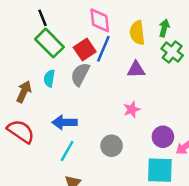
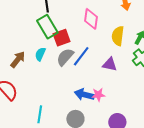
blue line: (103, 49) -> (81, 56), moved
red square: (85, 50) -> (62, 38), moved
blue arrow: (65, 122) -> (84, 95), moved
cyan line: (67, 151) -> (40, 114), turned -36

